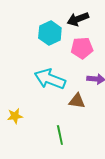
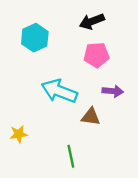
cyan hexagon: (50, 33) -> (35, 38), moved

